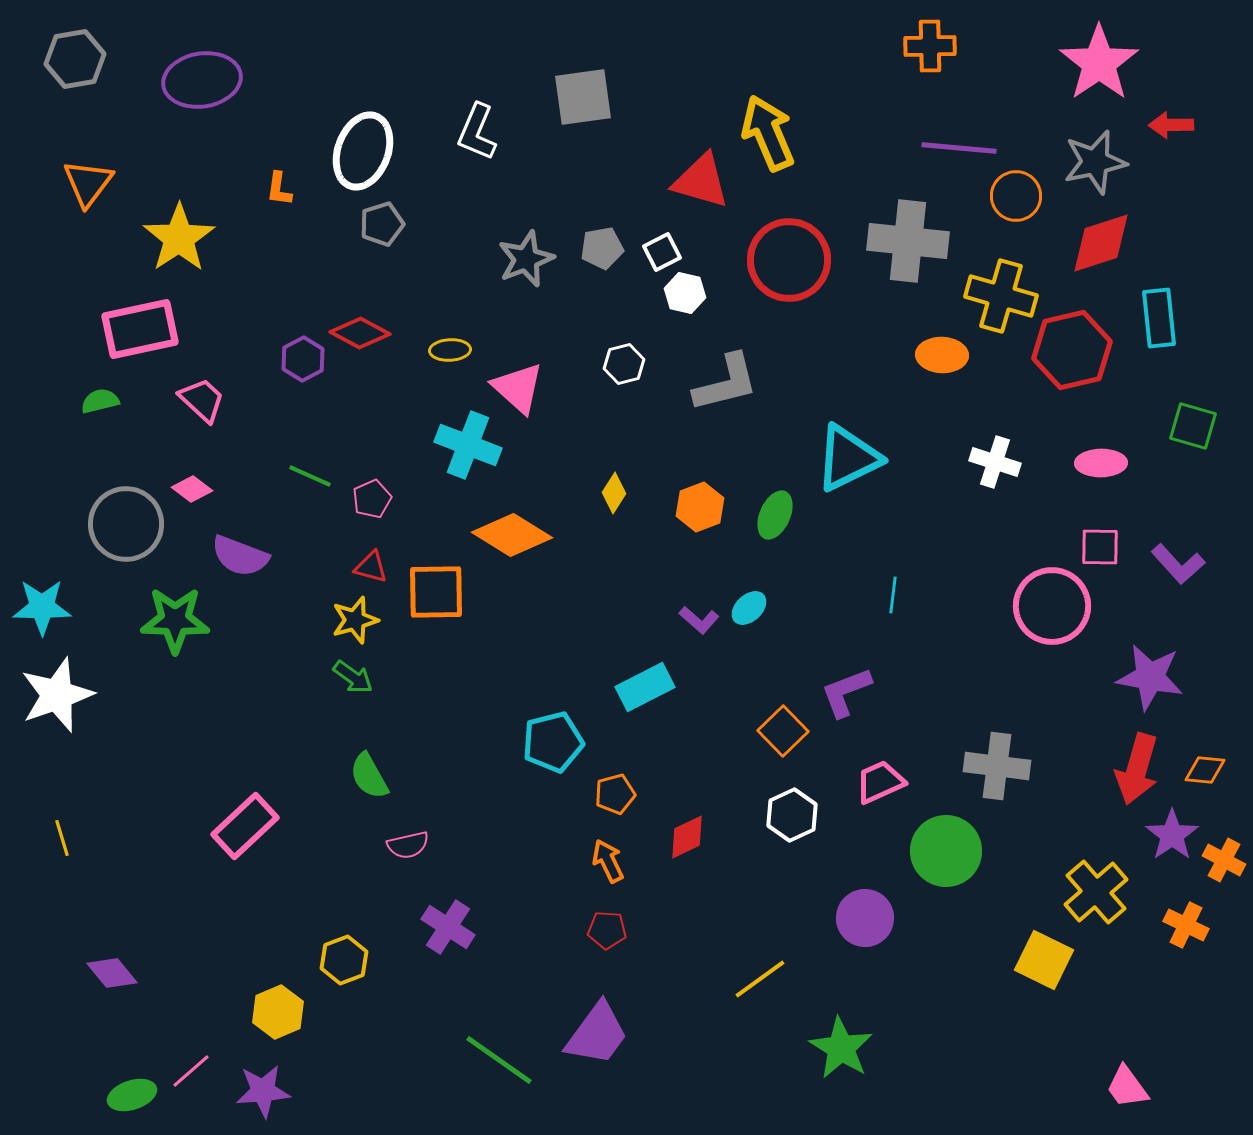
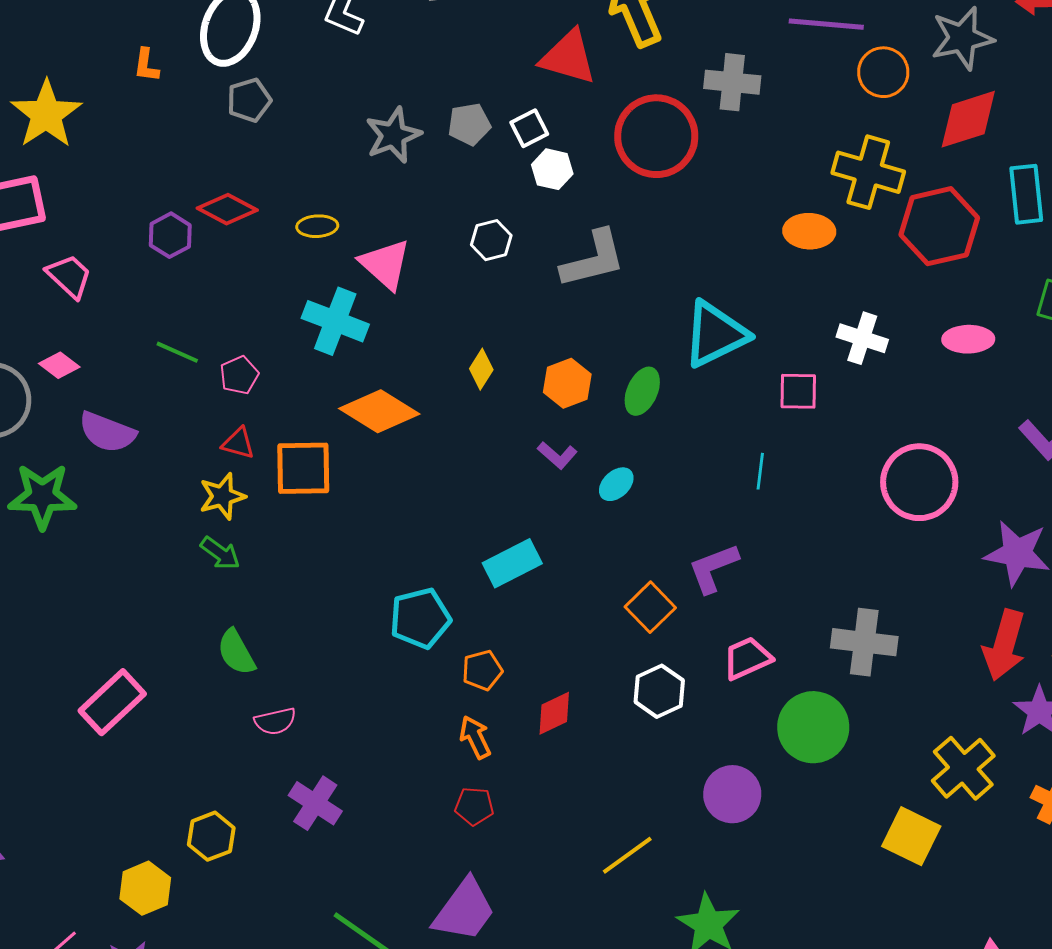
gray cross: (908, 241) -> (732, 82), moved, size x0.7
pink square: (1100, 547) -> (798, 391), moved
purple L-shape: (699, 620) -> (557, 455), moved

